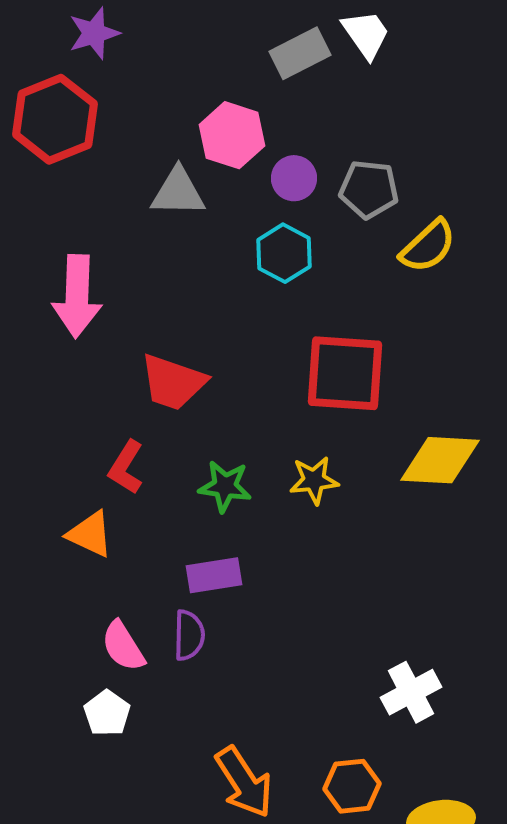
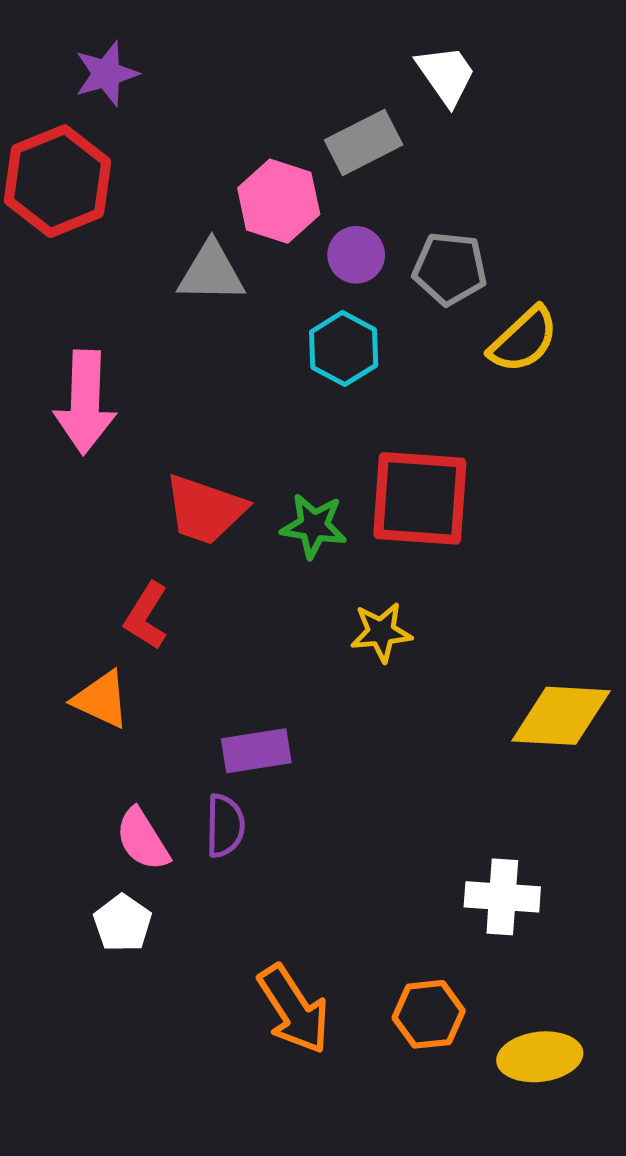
gray rectangle: (300, 53) -> (364, 142), moved
yellow diamond: (440, 460) -> (561, 716), moved
green star: (225, 486) -> (314, 526), moved
white cross: (411, 692) -> (502, 897), turned 32

